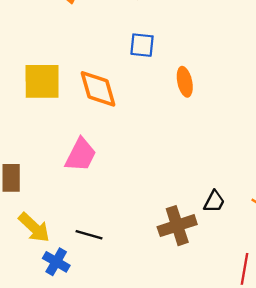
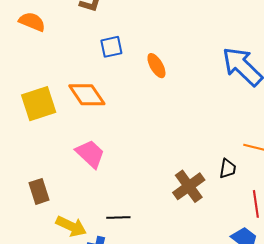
pink trapezoid: (81, 155) -> (90, 154), turned -56
black trapezoid: (214, 202) -> (228, 169), moved

